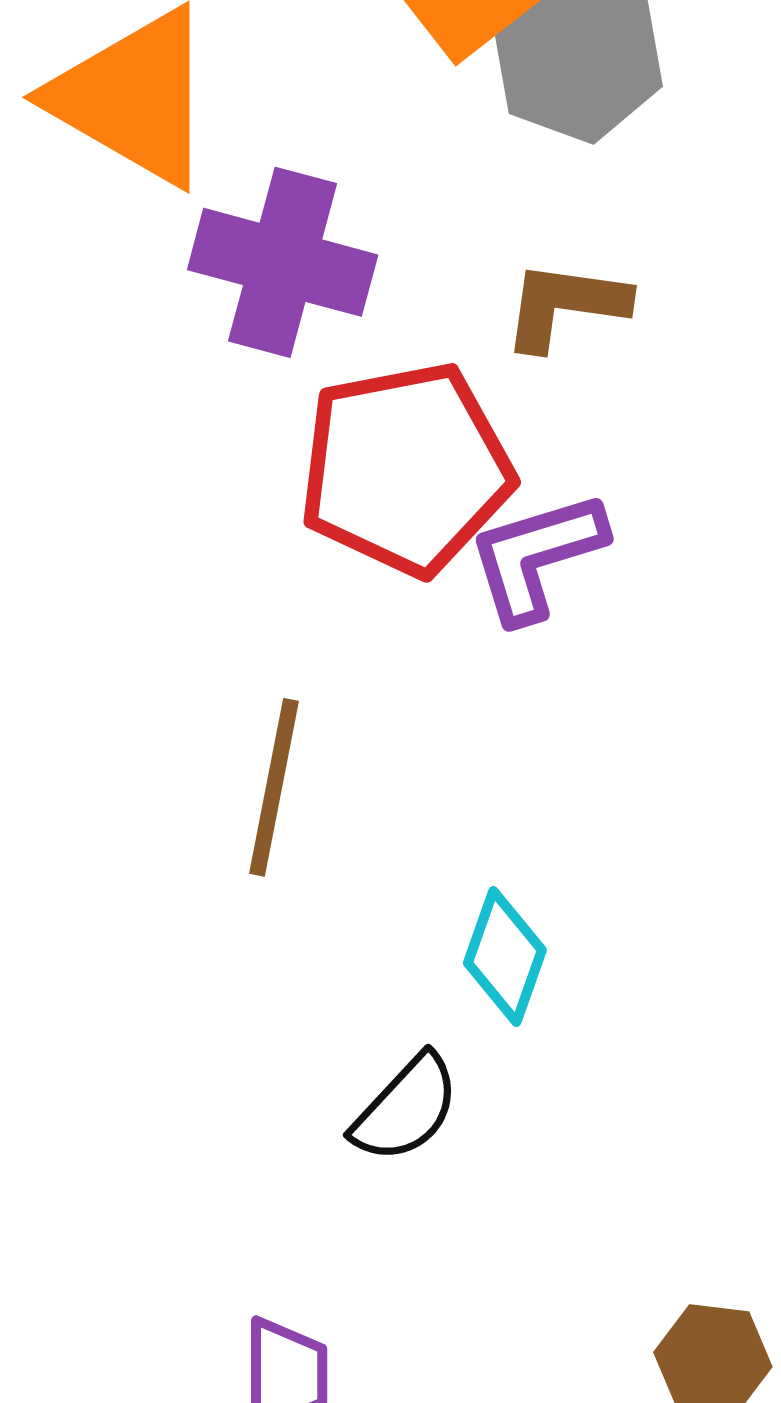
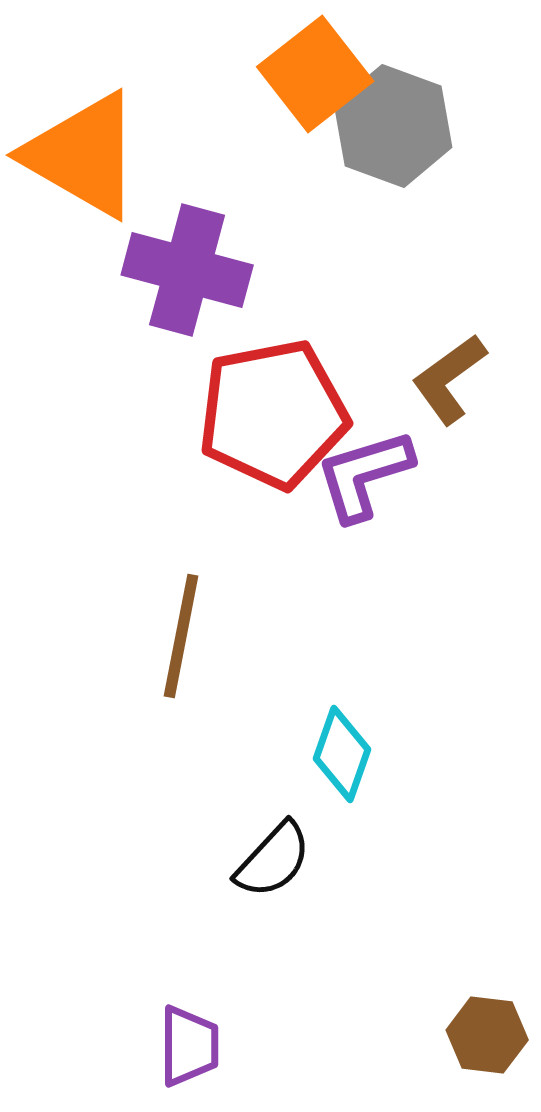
brown L-shape: (565, 305) -> (449, 379), moved, turned -44

